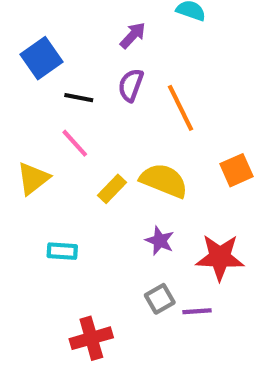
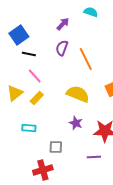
black line: (79, 98) -> (29, 54), moved
yellow rectangle: (112, 189) -> (37, 98), moved
gray square: (160, 299) -> (56, 147), moved, turned 32

